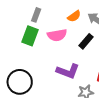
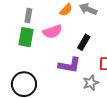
black rectangle: (86, 41) -> (84, 42), moved

